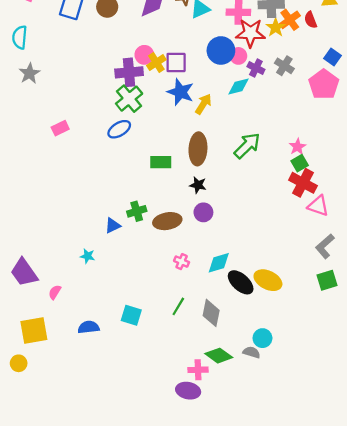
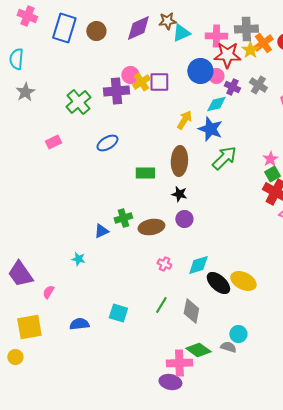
blue star: (180, 92) -> (210, 129), moved
green cross: (129, 99) -> (78, 102), moved
pink cross: (198, 370) -> (179, 363), size x1.4

